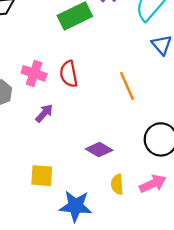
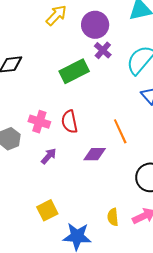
purple diamond: (99, 150) -> (95, 154), moved, turned -30
yellow square: (42, 176) -> (47, 210), turned -30

